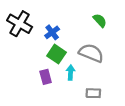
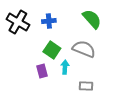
green semicircle: (100, 20) -> (92, 19), size x1.5
blue cross: (52, 32) -> (49, 21), moved, turned 32

